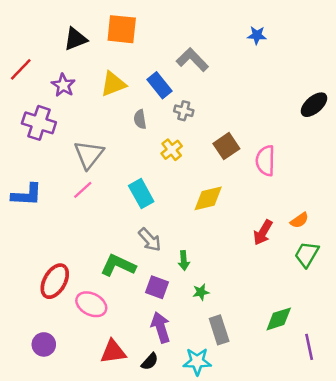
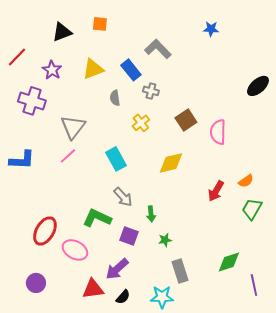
orange square: (122, 29) -> (100, 24), size x0.6
purple arrow: (161, 327) -> (117, 269), moved, turned -115

